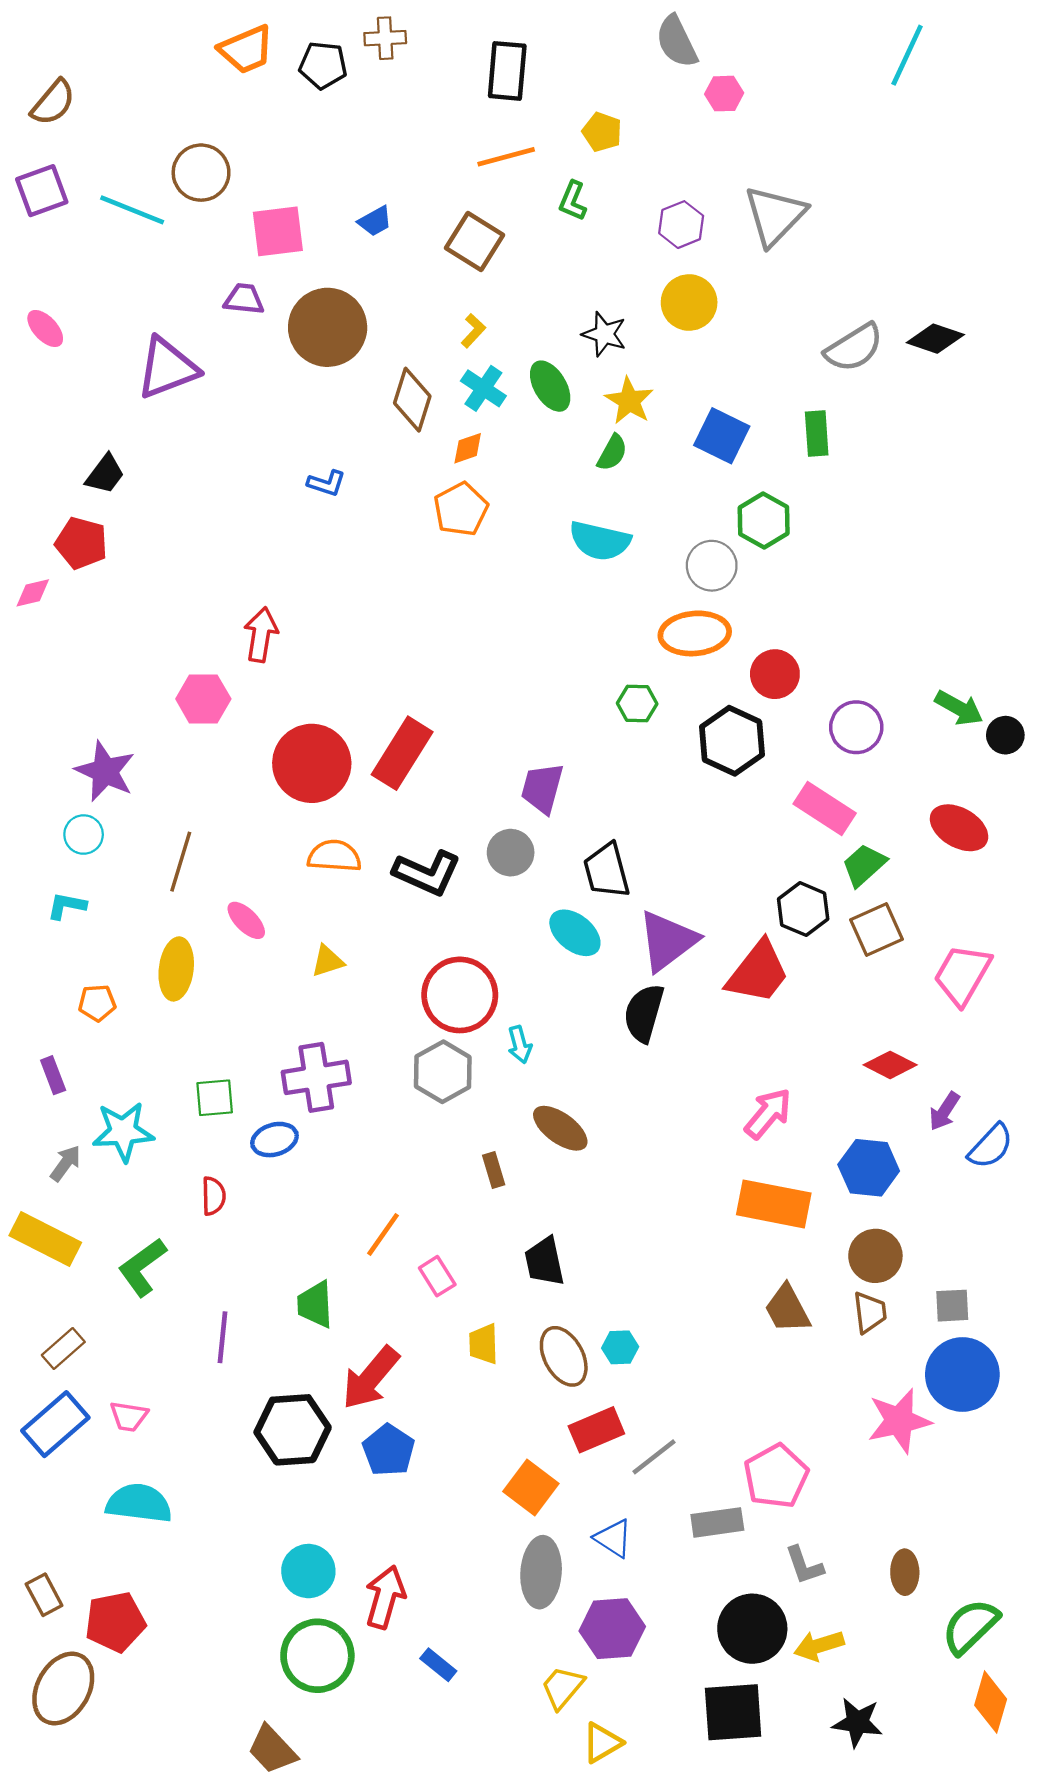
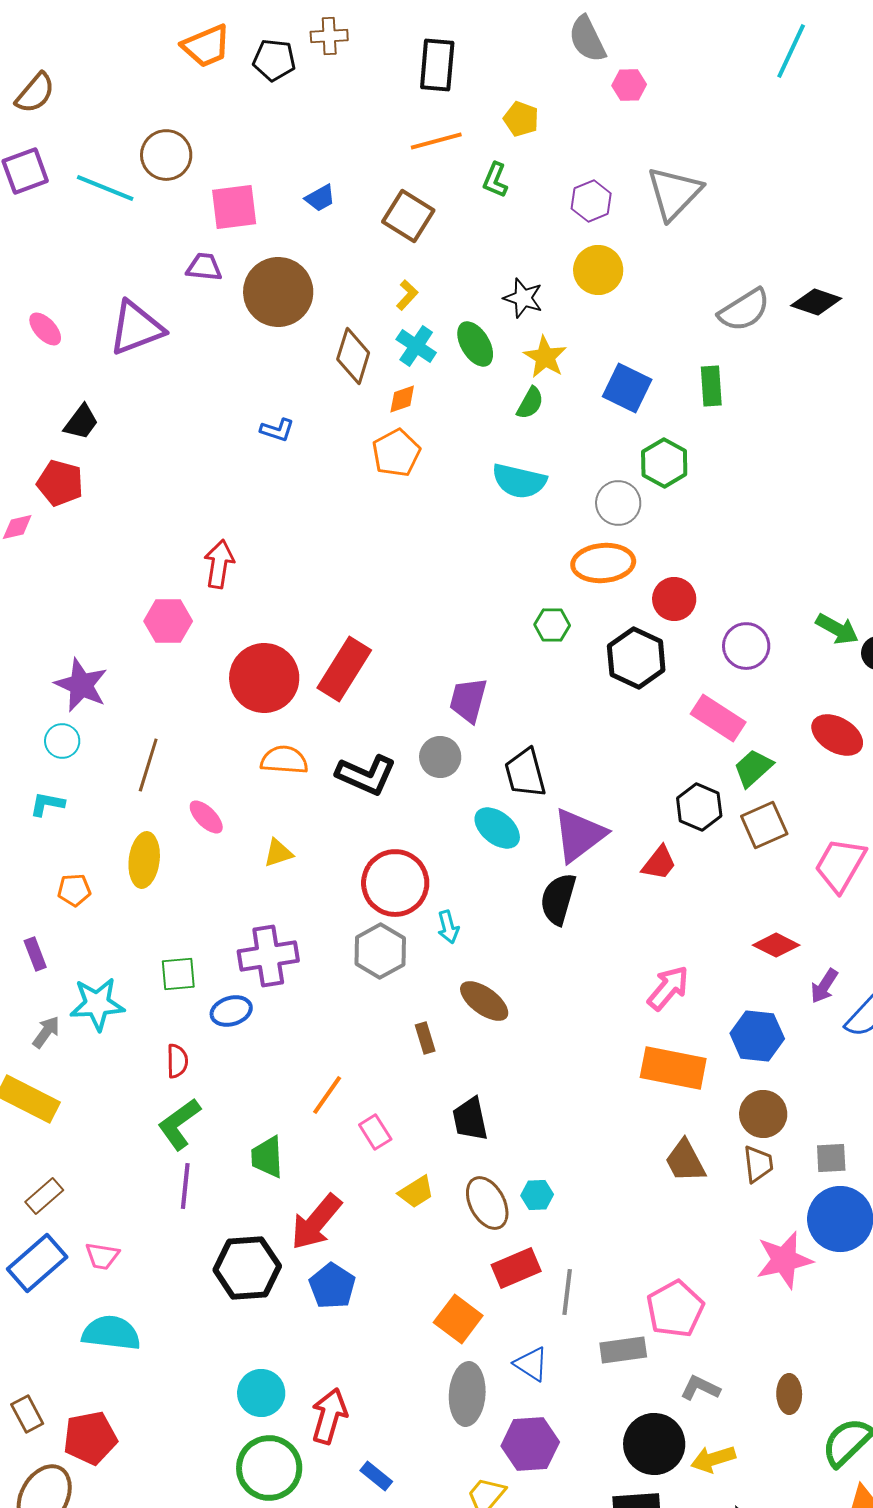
pink ellipse: (45, 328) -> (45, 329), moved
red trapezoid: (758, 972) -> (659, 863), size x0.6
green L-shape: (142, 1267) -> (179, 1124), moved
yellow trapezoid: (483, 1344) -> (416, 1192), turned -120
gray line: (654, 1457) -> (567, 1292), turned -45
gray L-shape: (804, 1565) -> (700, 1388), turned 135

